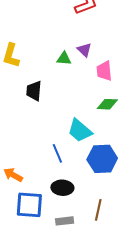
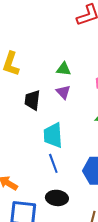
purple triangle: (84, 50) -> (63, 92), moved
cyan trapezoid: (80, 131) -> (53, 135), moved, turned 44

